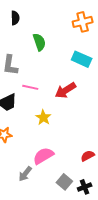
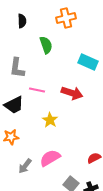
orange cross: (83, 22) -> (66, 18), moved
red arrow: (65, 90) -> (72, 93), turned -130
gray arrow: (25, 174) -> (25, 166), moved

